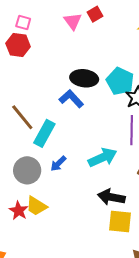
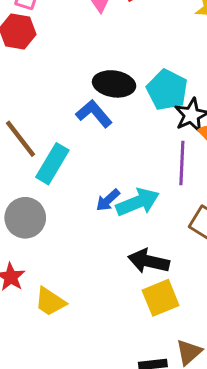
blue arrow: (58, 164) -> (108, 200), moved
yellow trapezoid: (36, 206) -> (50, 302), moved
yellow square: (120, 221) -> (161, 298), turned -30

